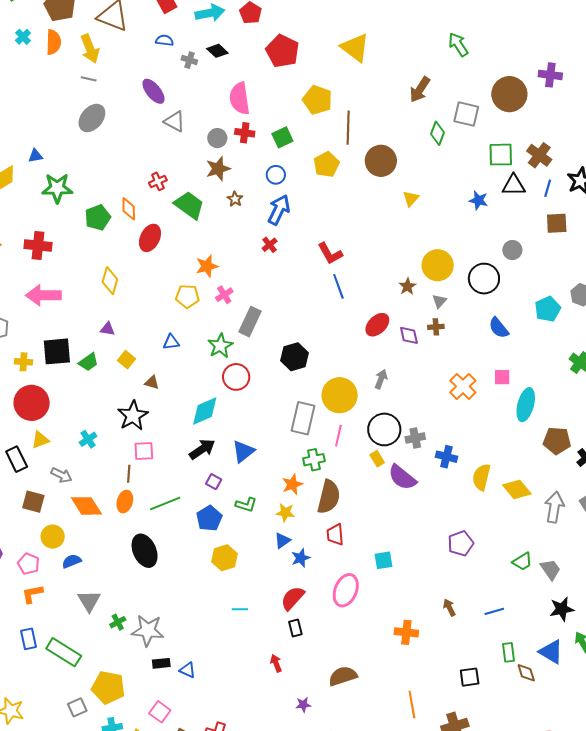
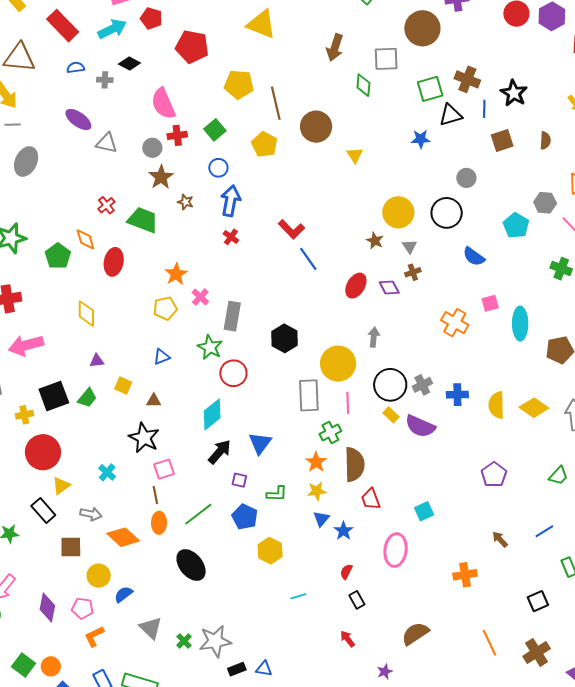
red semicircle: (293, 598) -> (346, 572), size x0.6

